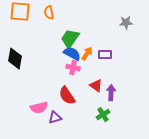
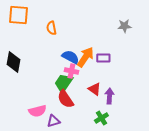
orange semicircle: (49, 13) -> (51, 28), moved
green trapezoid: (70, 39) -> (63, 83), moved
orange arrow: (87, 54) -> (85, 57), size x1.5

